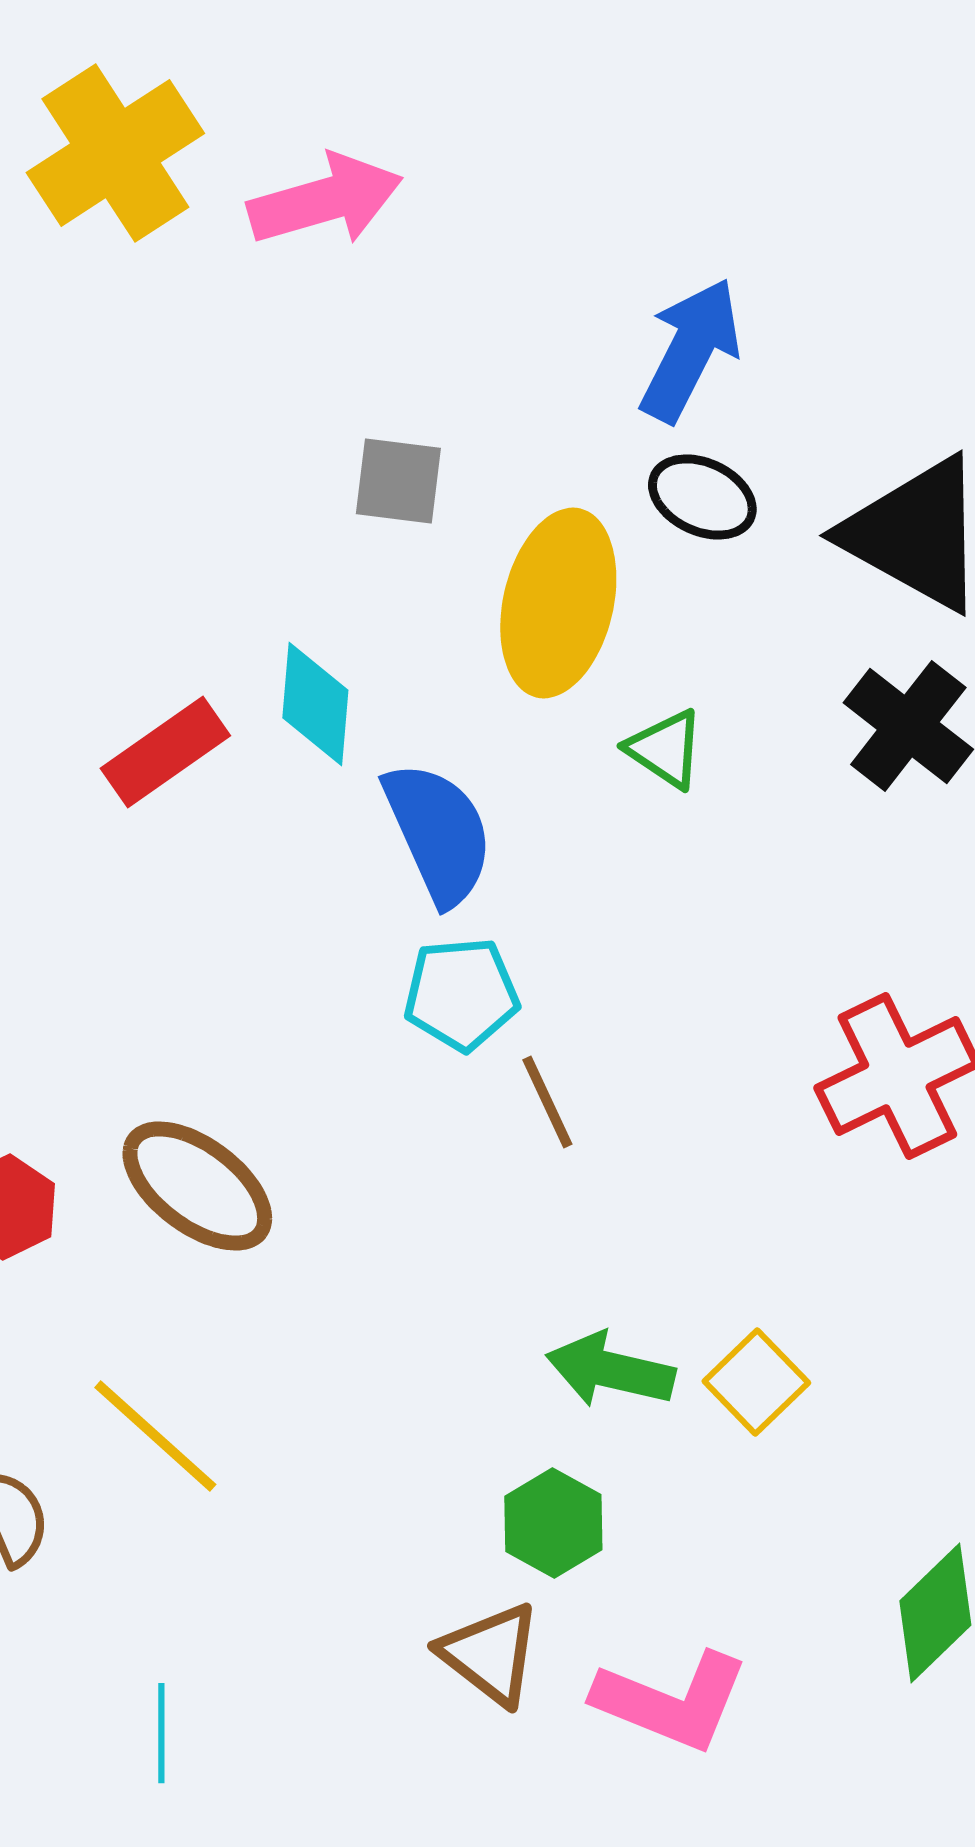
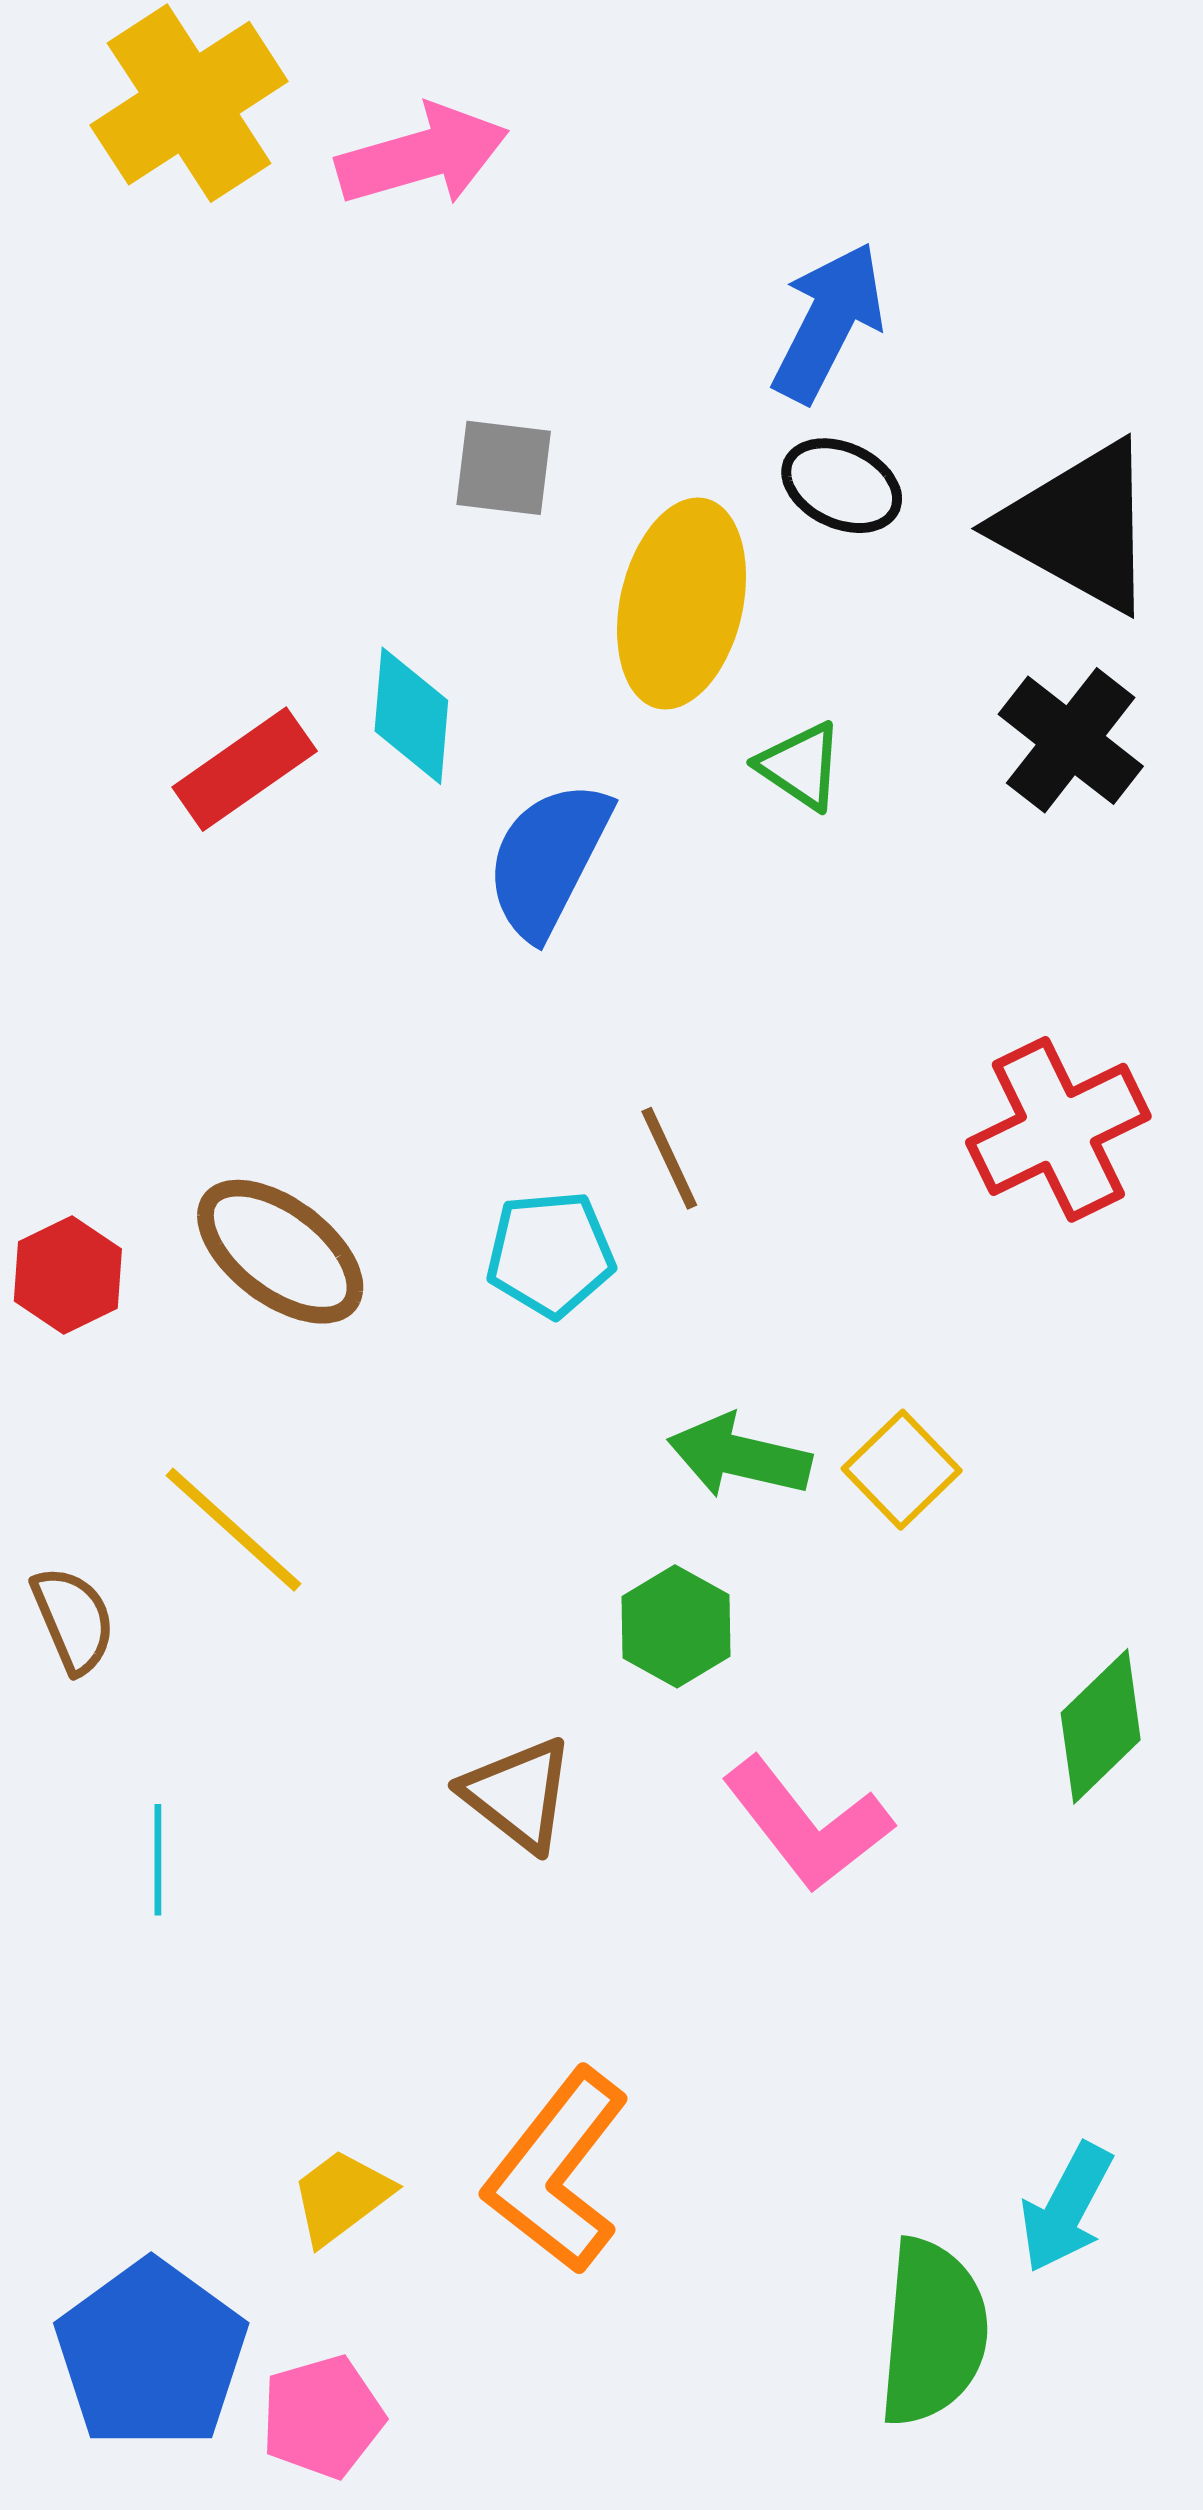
blue semicircle: (438, 833) -> (548, 859), turned -129
cyan pentagon: (461, 994) -> (550, 1254), moved
brown triangle: (490, 1654) -> (518, 1794), moved
pink L-shape: (671, 1701) -> (807, 1824), turned 30
cyan line: (161, 1733) -> (158, 1860), moved

